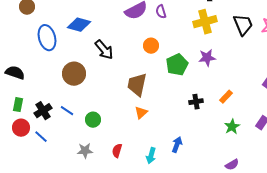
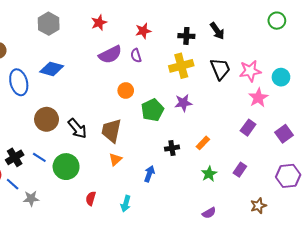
black arrow: (104, 50) -> (77, 129), moved
green circle: (93, 120) -> (66, 167), size x1.6
blue arrow: (177, 145) -> (149, 174), moved
gray star: (85, 151) -> (31, 198), moved

